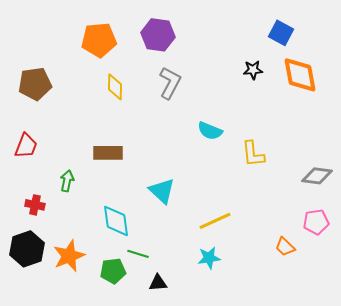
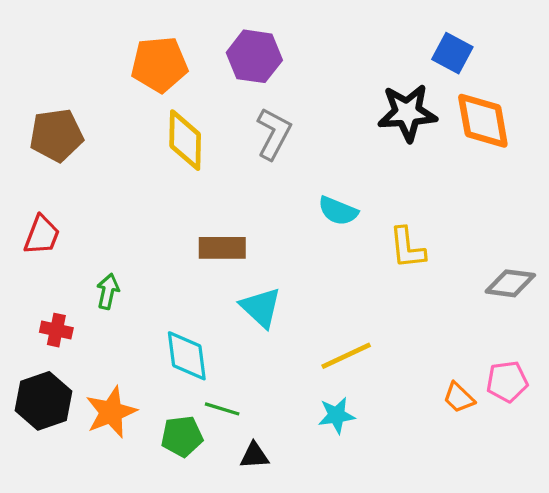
black star: (253, 70) -> (407, 113), size x1.8
yellow diamond: (115, 87) -> (185, 140), size x1.4
brown rectangle: (108, 153) -> (222, 248), moved
pink pentagon: (316, 222) -> (507, 382), moved

